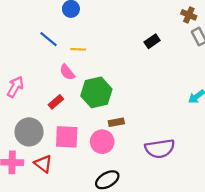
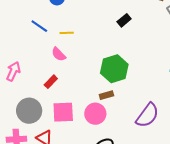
black rectangle: (152, 41) -> (124, 20), moved
green hexagon: (96, 92) -> (114, 69), moved
purple semicircle: (160, 149) -> (147, 115), turned -40

